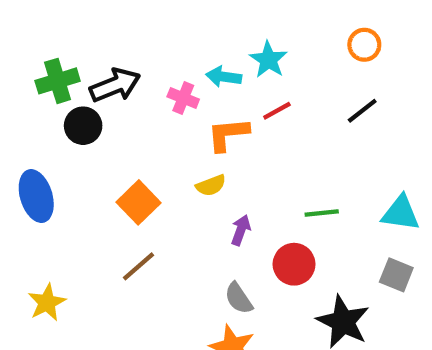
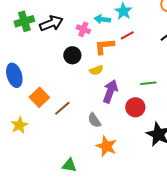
black circle: (83, 126) -> (72, 55), moved
orange square: (138, 202) -> (39, 97), moved
purple arrow: (241, 230) -> (110, 91), size x1.6
gray semicircle: (239, 298) -> (94, 120), moved

